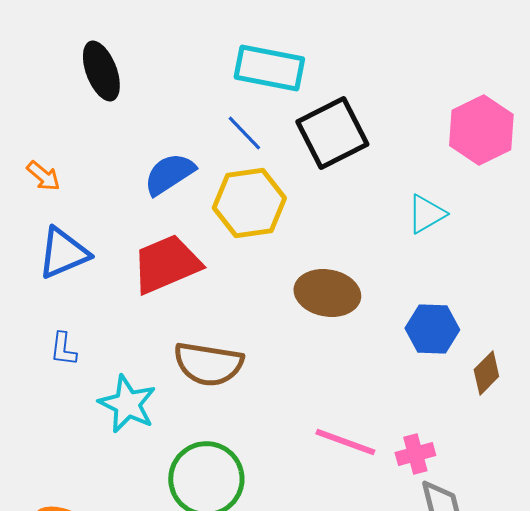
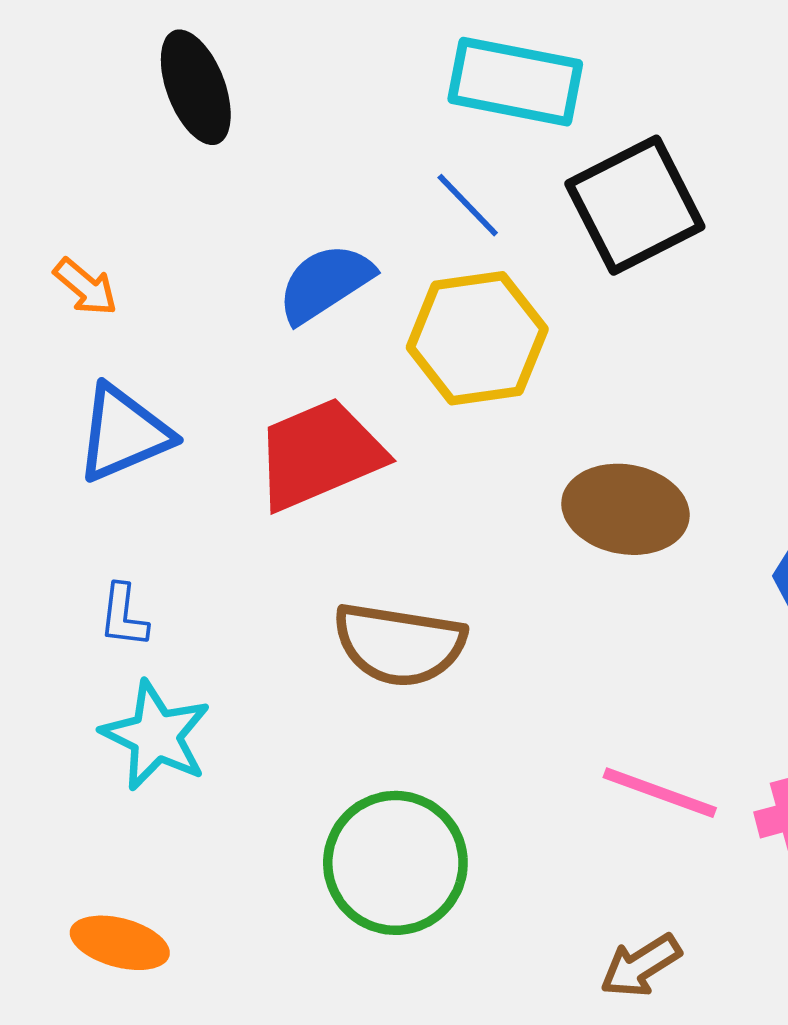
cyan star: (127, 404) -> (156, 736), moved

